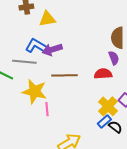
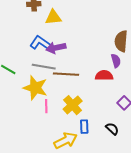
gray line: (24, 62) -> (44, 67), moved
yellow cross: (108, 106) -> (73, 105), moved
blue rectangle: (104, 121) -> (84, 127), moved, turned -56

